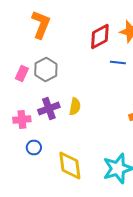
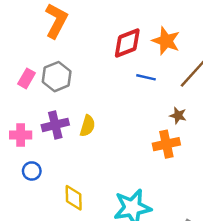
yellow diamond: (70, 166) -> (74, 198), size x0.7

